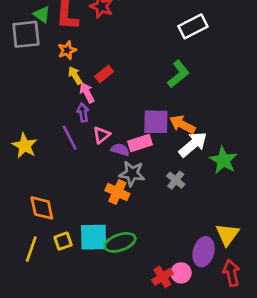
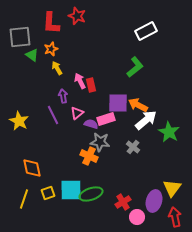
green triangle: (42, 14) -> (32, 55), moved
red rectangle: (104, 74) -> (91, 85), moved, turned -64
pink arrow: (87, 93) -> (80, 81), moved
red cross: (162, 277) -> (123, 202), moved

